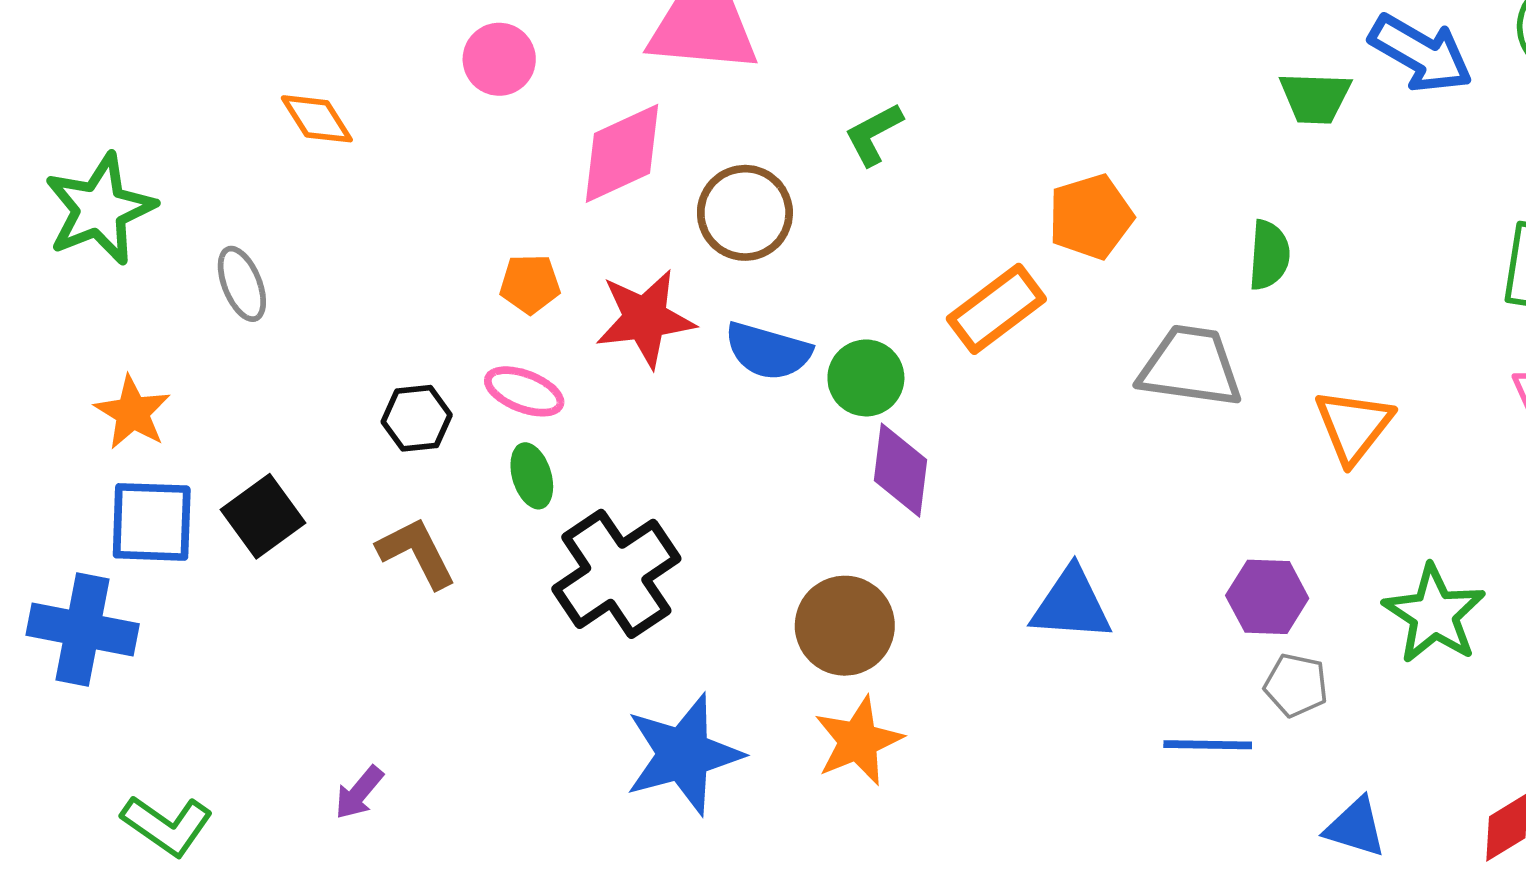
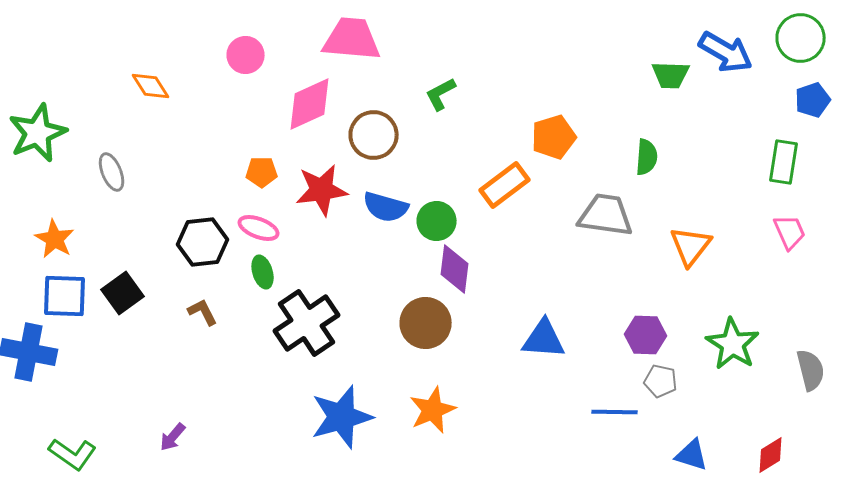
black hexagon: (417, 418) -> (203, 242), size x1.4
brown L-shape: (417, 553) -> (203, 312), size x0.7
brown circle: (845, 626) -> (426, 323), moved

